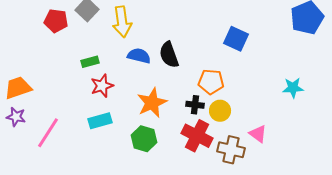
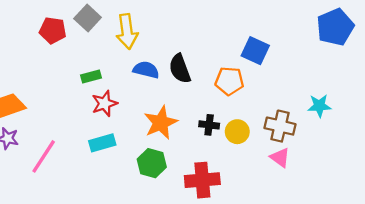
orange pentagon: (211, 82) -> (229, 81), moved
red cross: (197, 136) -> (202, 180), moved, turned -32
brown cross: (231, 150) -> (280, 126), moved

